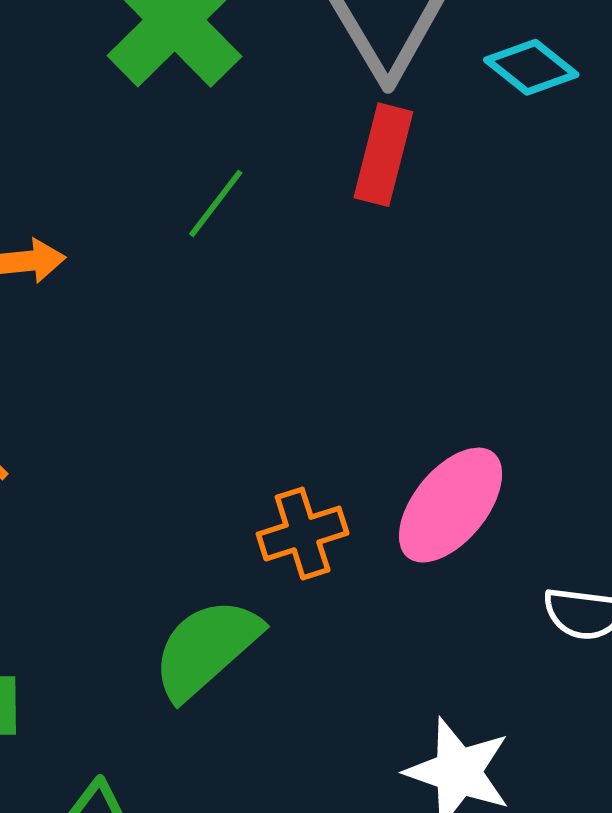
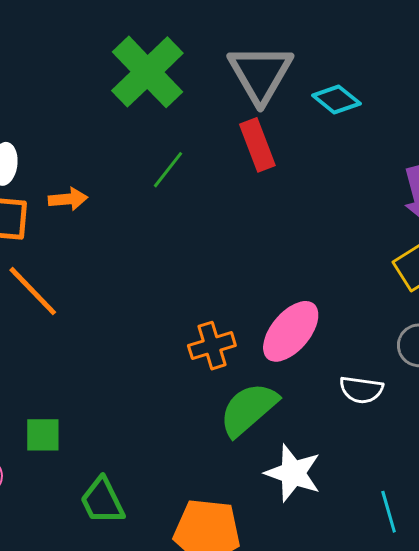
red rectangle: (383, 155) -> (257, 145), turned -36
green semicircle: (206, 648) -> (248, 409), moved

